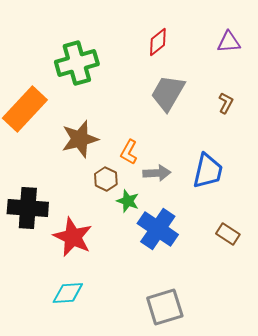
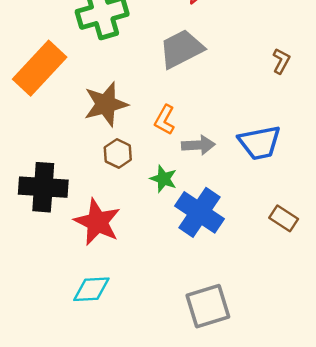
gray trapezoid: (168, 93) -> (181, 49), moved, turned 33
blue trapezoid: (208, 171) -> (260, 143), turned 66
brown hexagon: (106, 179) -> (118, 153), moved

